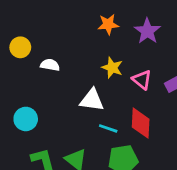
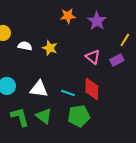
yellow star: (112, 68) -> (50, 48), moved
white triangle: (92, 100) -> (39, 89), moved

